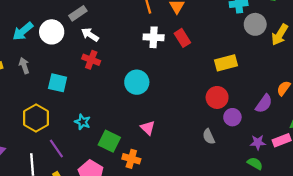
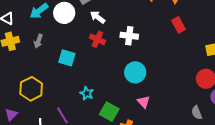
white cross: (154, 37) -> (129, 36), moved
gray arrow: (24, 66) -> (38, 41), turned -144
cyan circle: (137, 82) -> (135, 72), moved
yellow hexagon: (36, 118) -> (31, 89), moved

